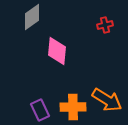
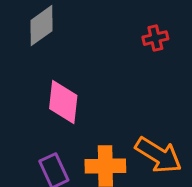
pink diamond: (57, 51) -> (63, 102), moved

